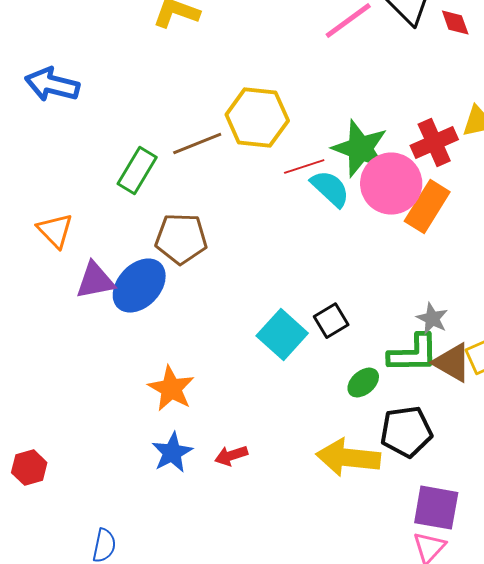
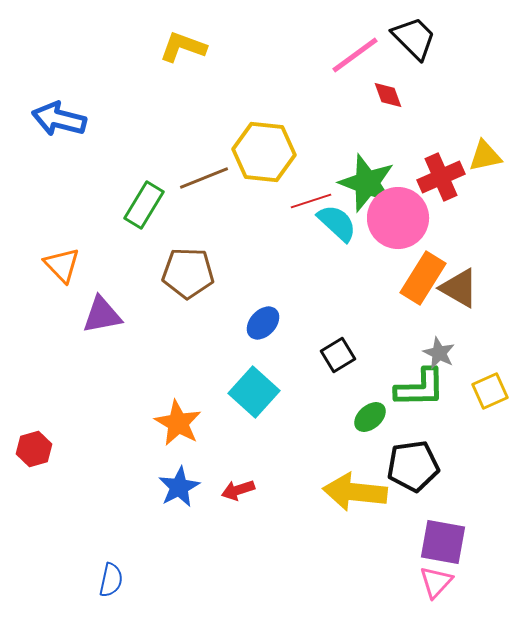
red diamond: (455, 23) -> (388, 95), moved
orange rectangle: (427, 207) -> (423, 278), moved
blue ellipse: (139, 286) -> (263, 323), moved, size x0.6
cyan square: (282, 335) -> (254, 392), moved
brown triangle: (452, 363) -> (459, 288), moved
red hexagon: (29, 468) -> (34, 449), moved

